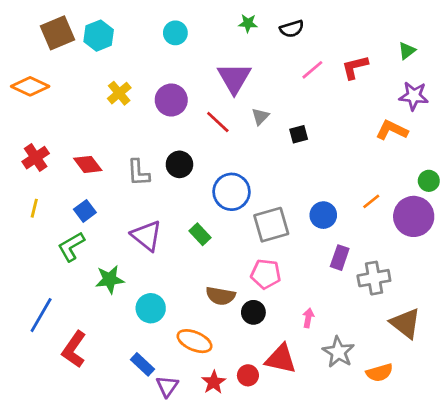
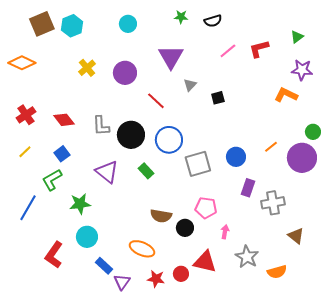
red line: (218, 122) -> (156, 101), moved
black circle: (179, 164) -> (131, 135), moved, size x1.4
yellow line: (34, 208) -> (25, 152), turned 32
pink pentagon: (266, 274) -> (206, 208), moved
cyan circle: (151, 308) -> (87, 237), moved
blue line: (41, 315) -> (28, 208), moved
brown triangle: (405, 323) -> (296, 236), size x0.7
red star: (214, 382) -> (156, 279), turned -30

